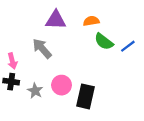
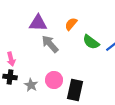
purple triangle: (56, 20) -> (38, 23), moved
orange semicircle: (91, 21) -> (71, 24), moved, turned -40
gray arrow: (42, 48) -> (50, 44), moved

